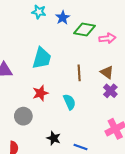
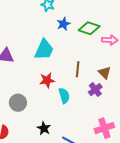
blue star: (63, 18) -> (63, 24), moved
purple cross: (110, 91) -> (95, 90), moved
red star: (40, 93) -> (47, 80), moved

